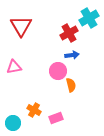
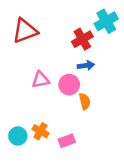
red triangle: (21, 26) -> (25, 31), turned 40
pink triangle: (14, 67) -> (40, 80), moved
cyan circle: (13, 123) -> (18, 136), moved

